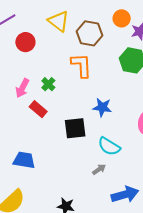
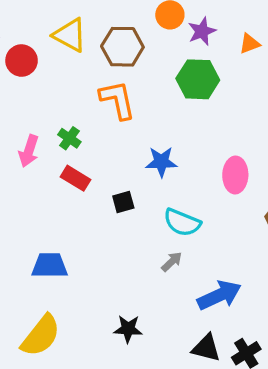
red circle: (25, 42) -> (22, 61), moved
red rectangle: (38, 109) -> (76, 178), moved
black square: (75, 128) -> (123, 202), size x0.6

